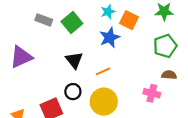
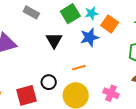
green square: (72, 23) -> (70, 14), moved
black triangle: (74, 60) -> (54, 40), moved
pink cross: (152, 93) -> (111, 93), moved

